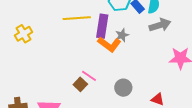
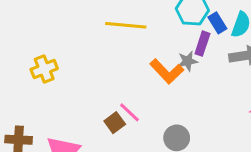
purple rectangle: (102, 26) -> (202, 44), moved, size x0.7
yellow cross: (24, 34) -> (44, 69), moved

